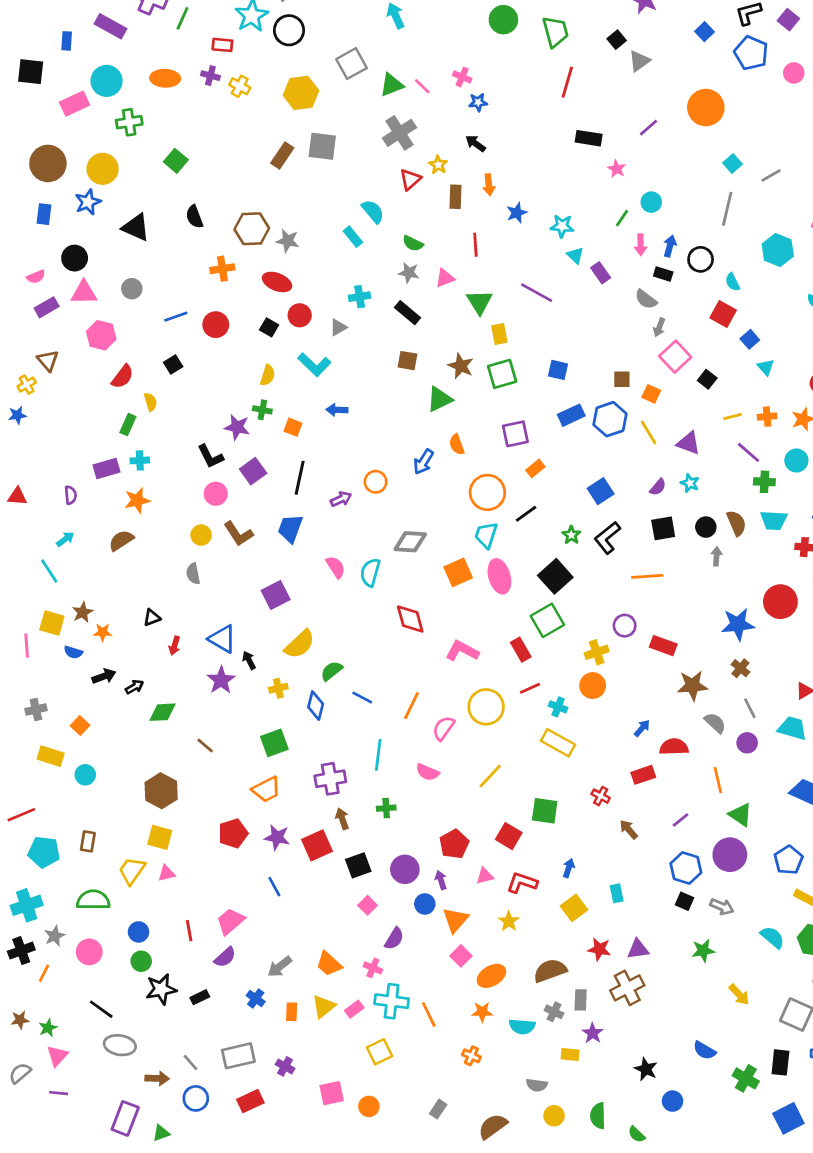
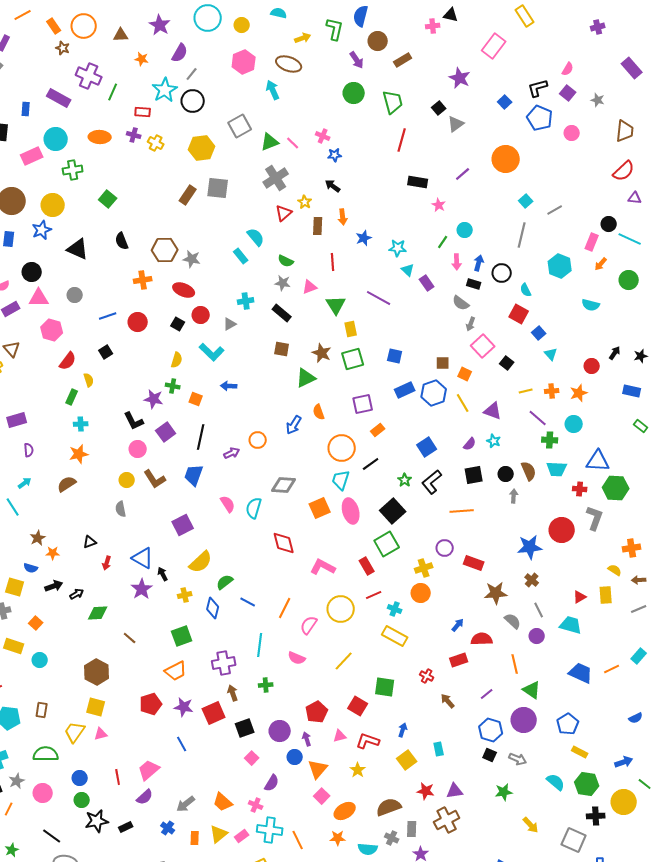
purple rectangle: (107, 468) -> (17, 420), moved
yellow square: (52, 623) -> (15, 587), moved

